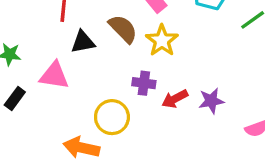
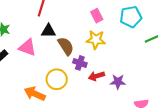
brown semicircle: (123, 29) -> (66, 46), moved
yellow star: (162, 40) -> (96, 40), turned 30

